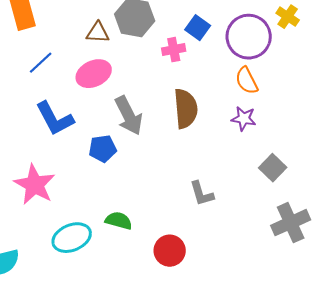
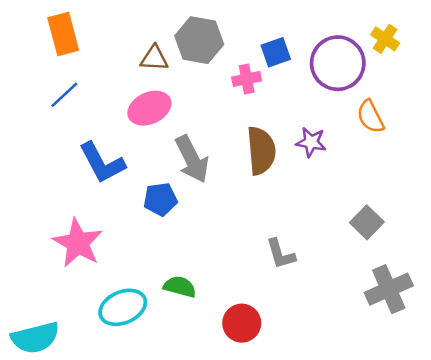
blue square: (198, 28) -> (276, 52), turned 35
blue line: (41, 63) -> (64, 95), moved
orange semicircle: (247, 81) -> (371, 117), moved
purple star: (244, 119) -> (311, 142), moved

